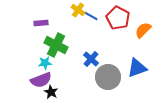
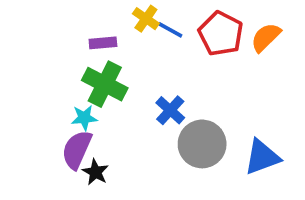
purple rectangle: (41, 23) -> (103, 43), moved
orange semicircle: (143, 30) -> (266, 37), moved
blue triangle: (137, 68) -> (262, 157), moved
purple semicircle: (41, 80) -> (77, 150), turned 135

